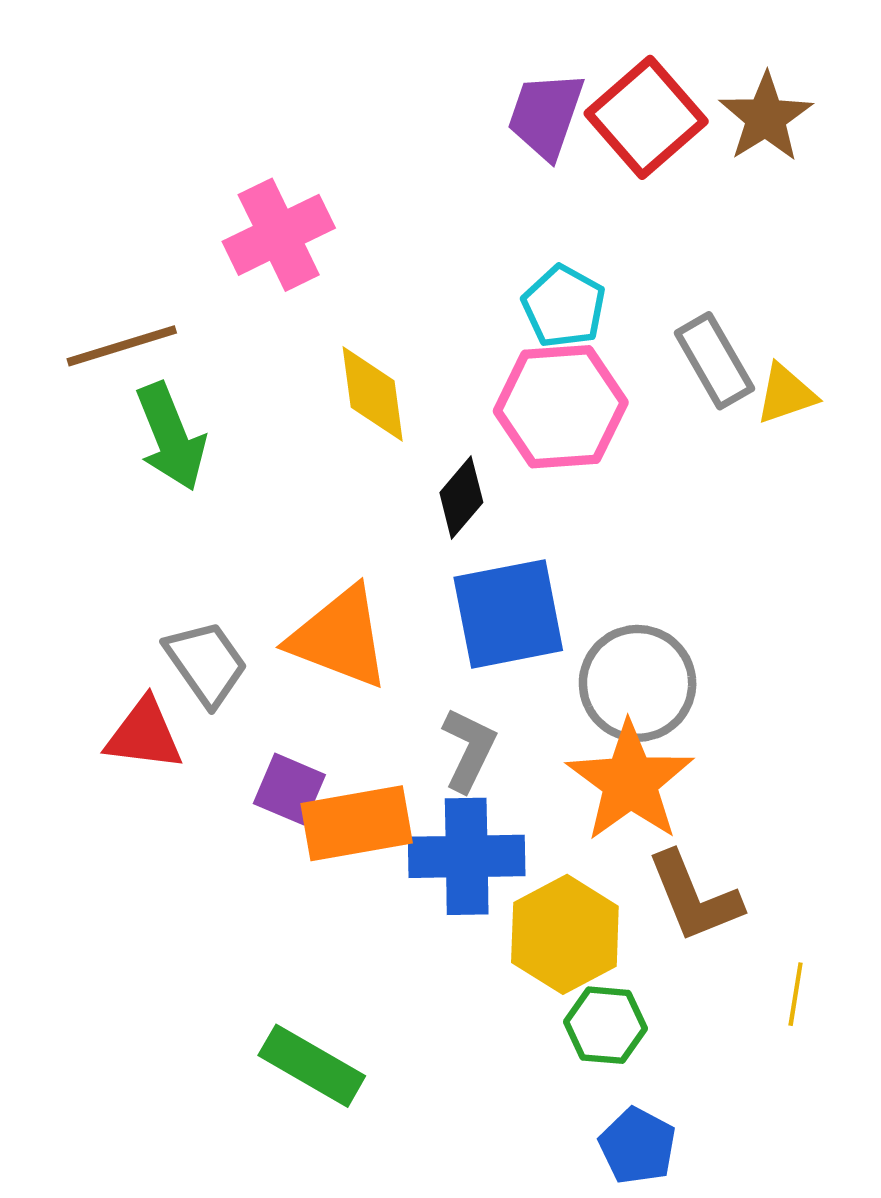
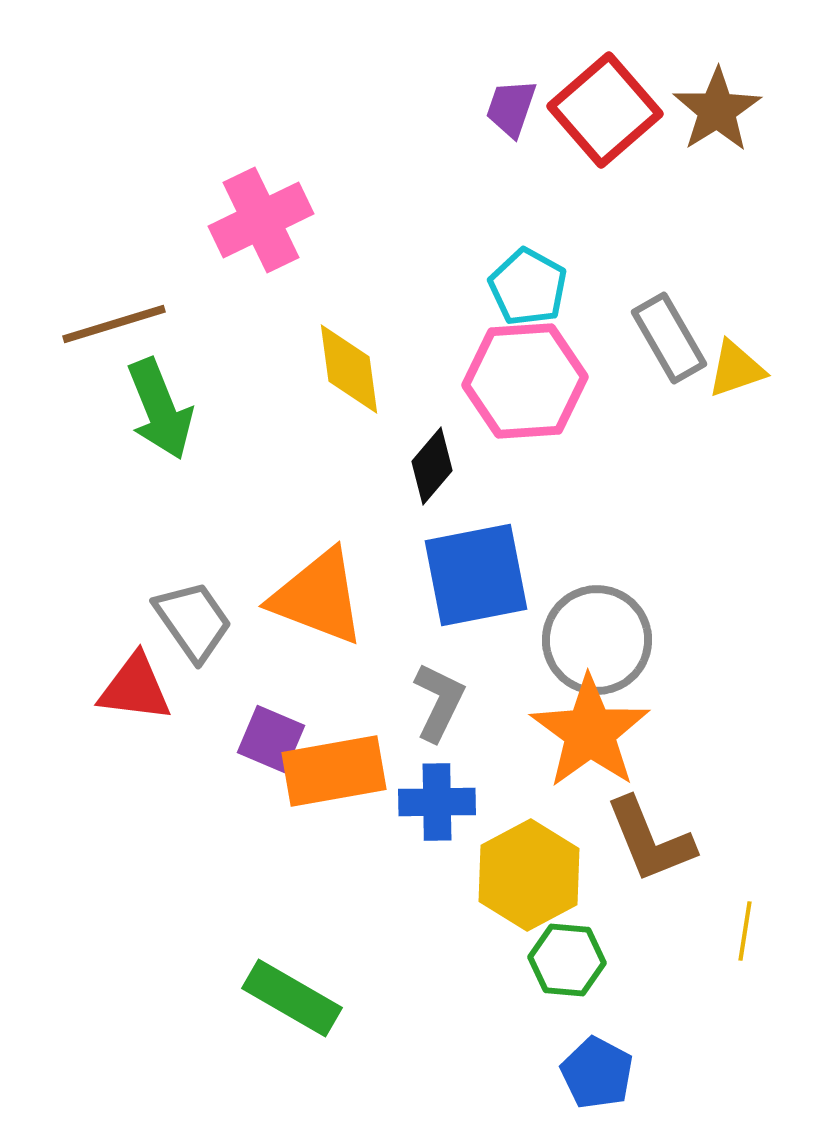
purple trapezoid: (546, 115) -> (511, 108), size x0.7
blue cross: (467, 856) -> (437, 802), size x0.7

